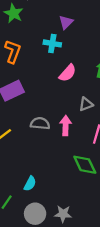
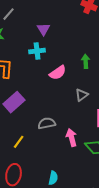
pink semicircle: (68, 73) -> (58, 73), turned 30
pink arrow: (66, 125) -> (72, 137), moved

